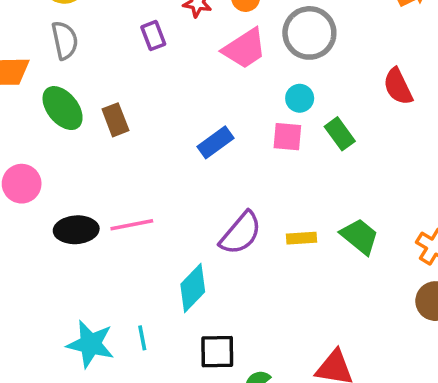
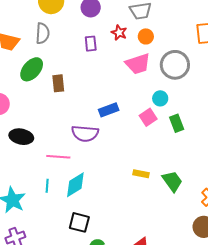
green ellipse: (63, 108) -> (32, 69), turned 65
pink square: (287, 137) -> (148, 117), turned 36
pink line: (132, 225) -> (58, 157), moved
purple semicircle: (241, 233) -> (85, 133), moved, turned 40
cyan line: (142, 338) -> (47, 186), moved

